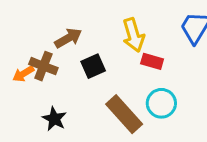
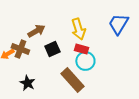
red rectangle: (152, 61) -> (81, 49), moved
cyan circle: (161, 103) -> (85, 61), moved

